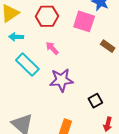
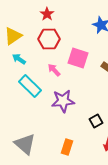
pink square: (84, 21) -> (78, 58), moved
cyan arrow: (16, 37) -> (19, 59), turned 32

